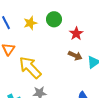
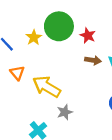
green circle: (54, 19) -> (59, 26), size x1.6

